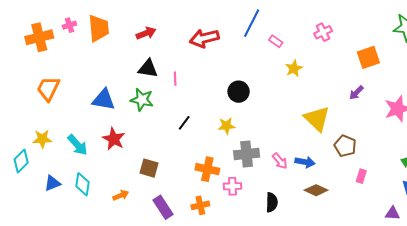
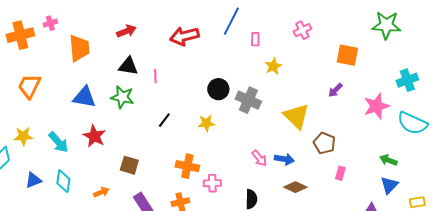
orange trapezoid: (99, 28) -> (79, 48), moved
pink rectangle: (276, 41) -> (255, 39), turned 56
orange square: (368, 57) -> (347, 55), turned 30
gray cross: (247, 154) -> (248, 100), moved, turned 30

